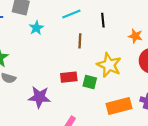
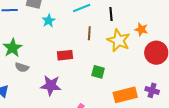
yellow star: (109, 65) -> (119, 40), moved
red rectangle: (69, 77) -> (65, 55), moved

